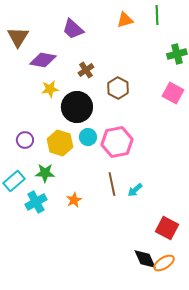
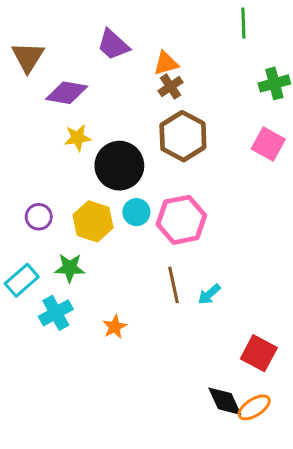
orange triangle: (125, 20) -> (166, 63), moved
brown cross: (86, 70) -> (170, 87), moved
brown hexagon: (118, 88) -> (183, 136), size x1.4
orange star: (74, 200) -> (115, 327), moved

